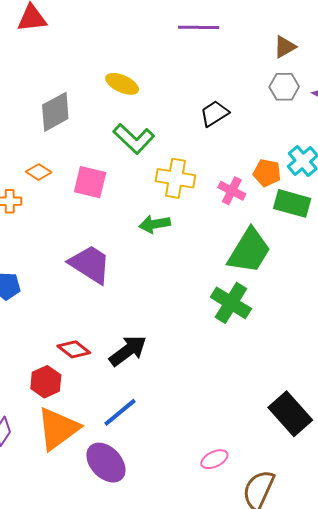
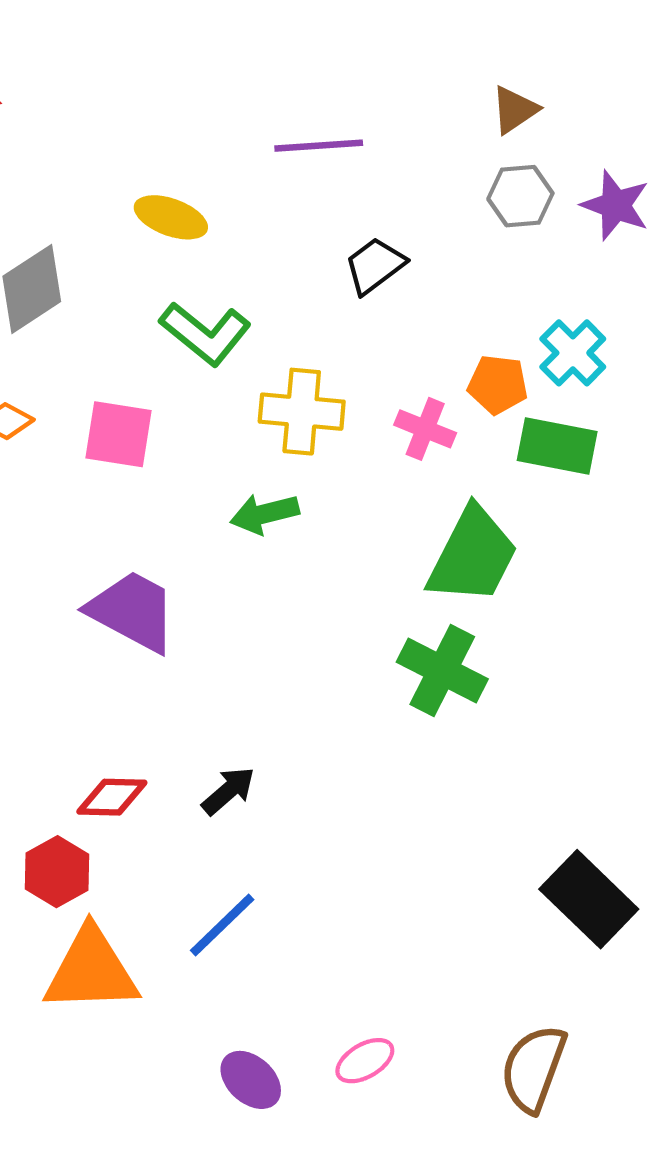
purple line: (199, 27) -> (319, 146), moved
red diamond: (74, 349) -> (112, 797), turned -32
black arrow: (128, 351) -> (228, 791), size x0.7
orange triangle: (58, 429) -> (91, 970), turned 39
pink ellipse: (214, 459) -> (365, 1061), moved
purple ellipse: (106, 463) -> (251, 1080), moved, size x0.7

